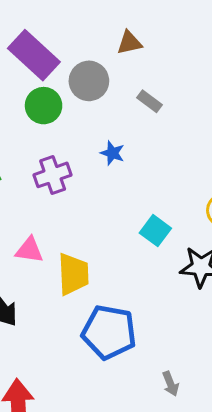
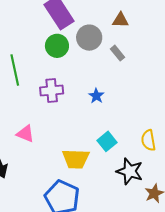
gray rectangle: (150, 101) -> (118, 53), moved
blue star: (112, 153) -> (96, 96), moved
yellow trapezoid: (73, 274) -> (76, 159), moved, turned 80

